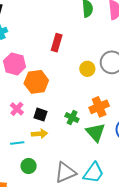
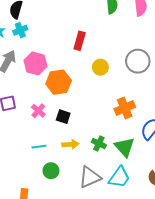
yellow circle: (87, 69) -> (100, 67), moved
green cross: (72, 118) -> (99, 143), moved
green triangle: (96, 132) -> (125, 147), moved
yellow arrow: (39, 134) -> (70, 144), moved

